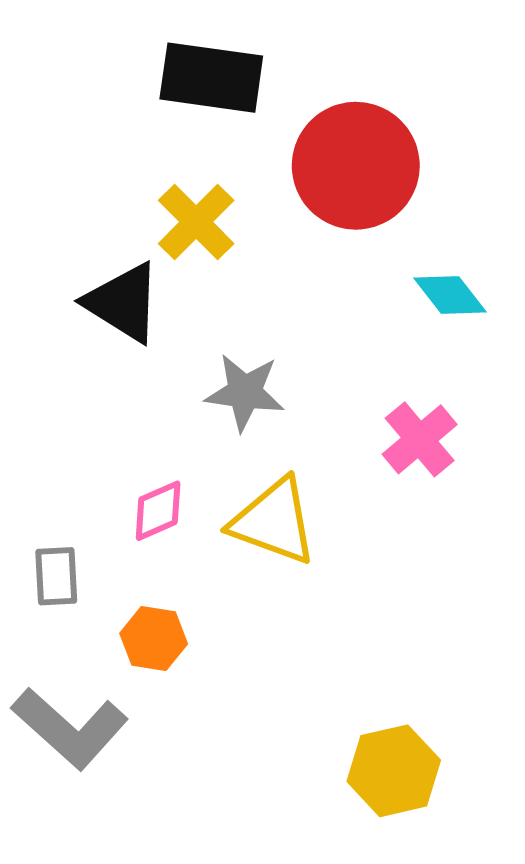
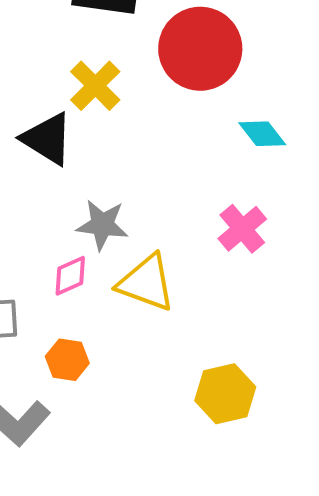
gray star: (245, 392) -> (102, 225), moved
yellow hexagon: (394, 771) -> (225, 394), moved

